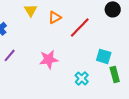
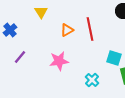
orange triangle: (55, 17) -> (67, 30), moved
red line: (80, 27) -> (90, 29), turned -55

